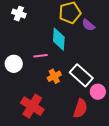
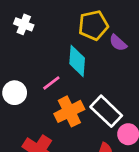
pink line: (40, 56) -> (51, 83), turned -32
orange cross: (54, 76) -> (69, 111), size x1.5

